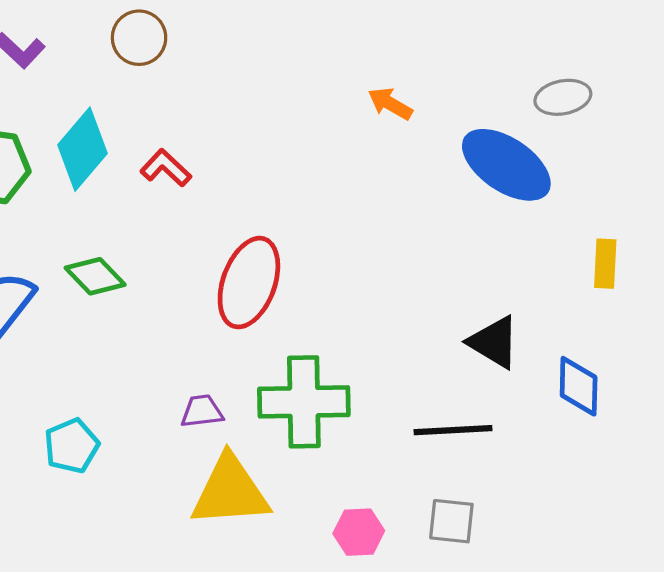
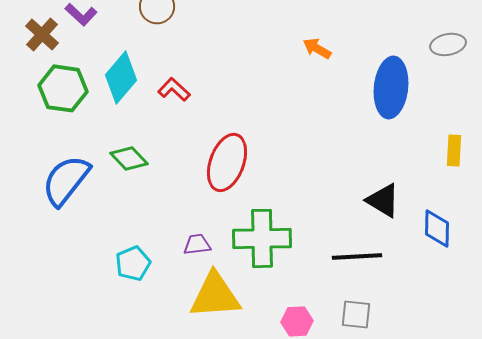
gray ellipse: (563, 97) -> (448, 44), moved
blue ellipse: (506, 165) -> (391, 87), turned 62
cyan pentagon: (72, 446) -> (133, 263), moved

